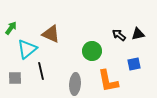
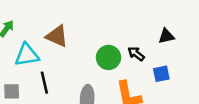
black arrow: (119, 35) -> (136, 54), moved
cyan triangle: (27, 49) -> (27, 55), turned 30

